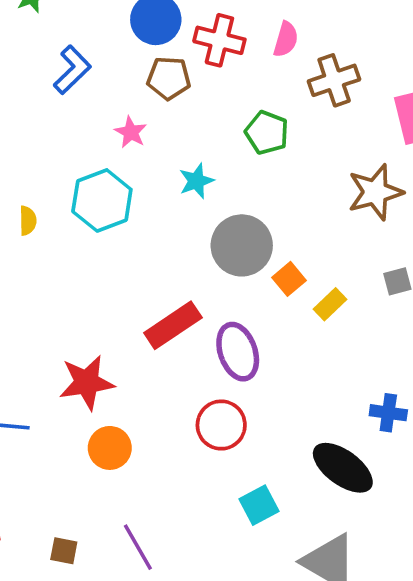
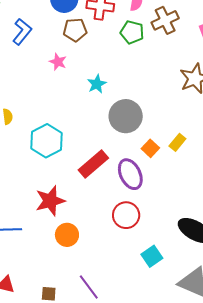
green pentagon: (267, 133) -> (132, 32), moved
cyan hexagon: (102, 200) -> (46, 141), moved
orange square: (289, 279) -> (150, 148), moved

